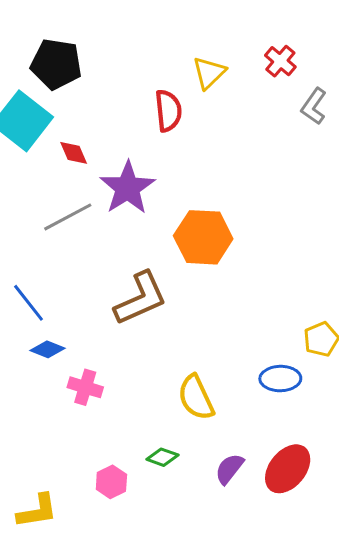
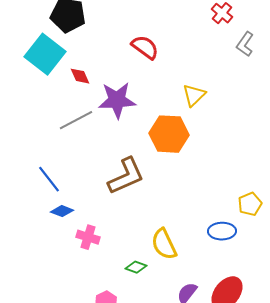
yellow triangle: (209, 73) -> (194, 95), moved
red semicircle: (168, 111) -> (145, 47), turned -48
purple star: (127, 188) -> (117, 100), turned 30
green diamond: (162, 457) -> (136, 267), moved

